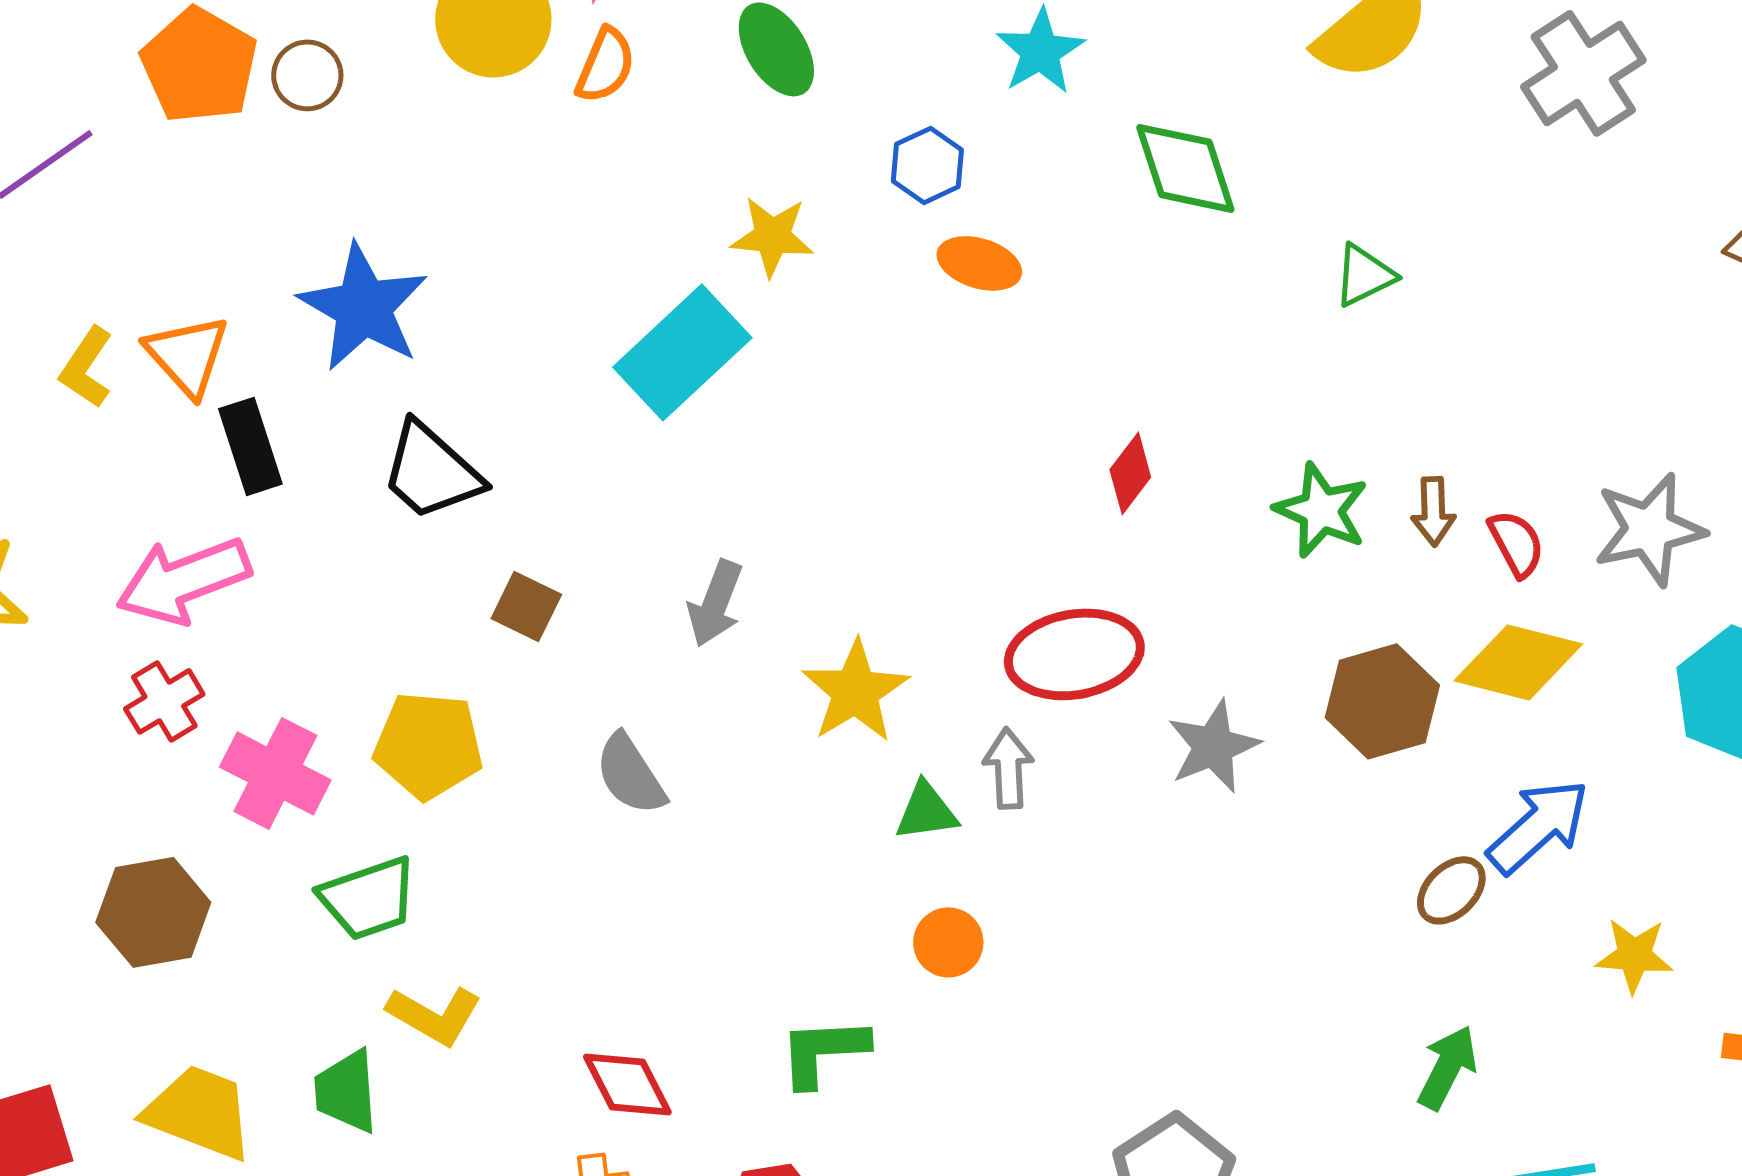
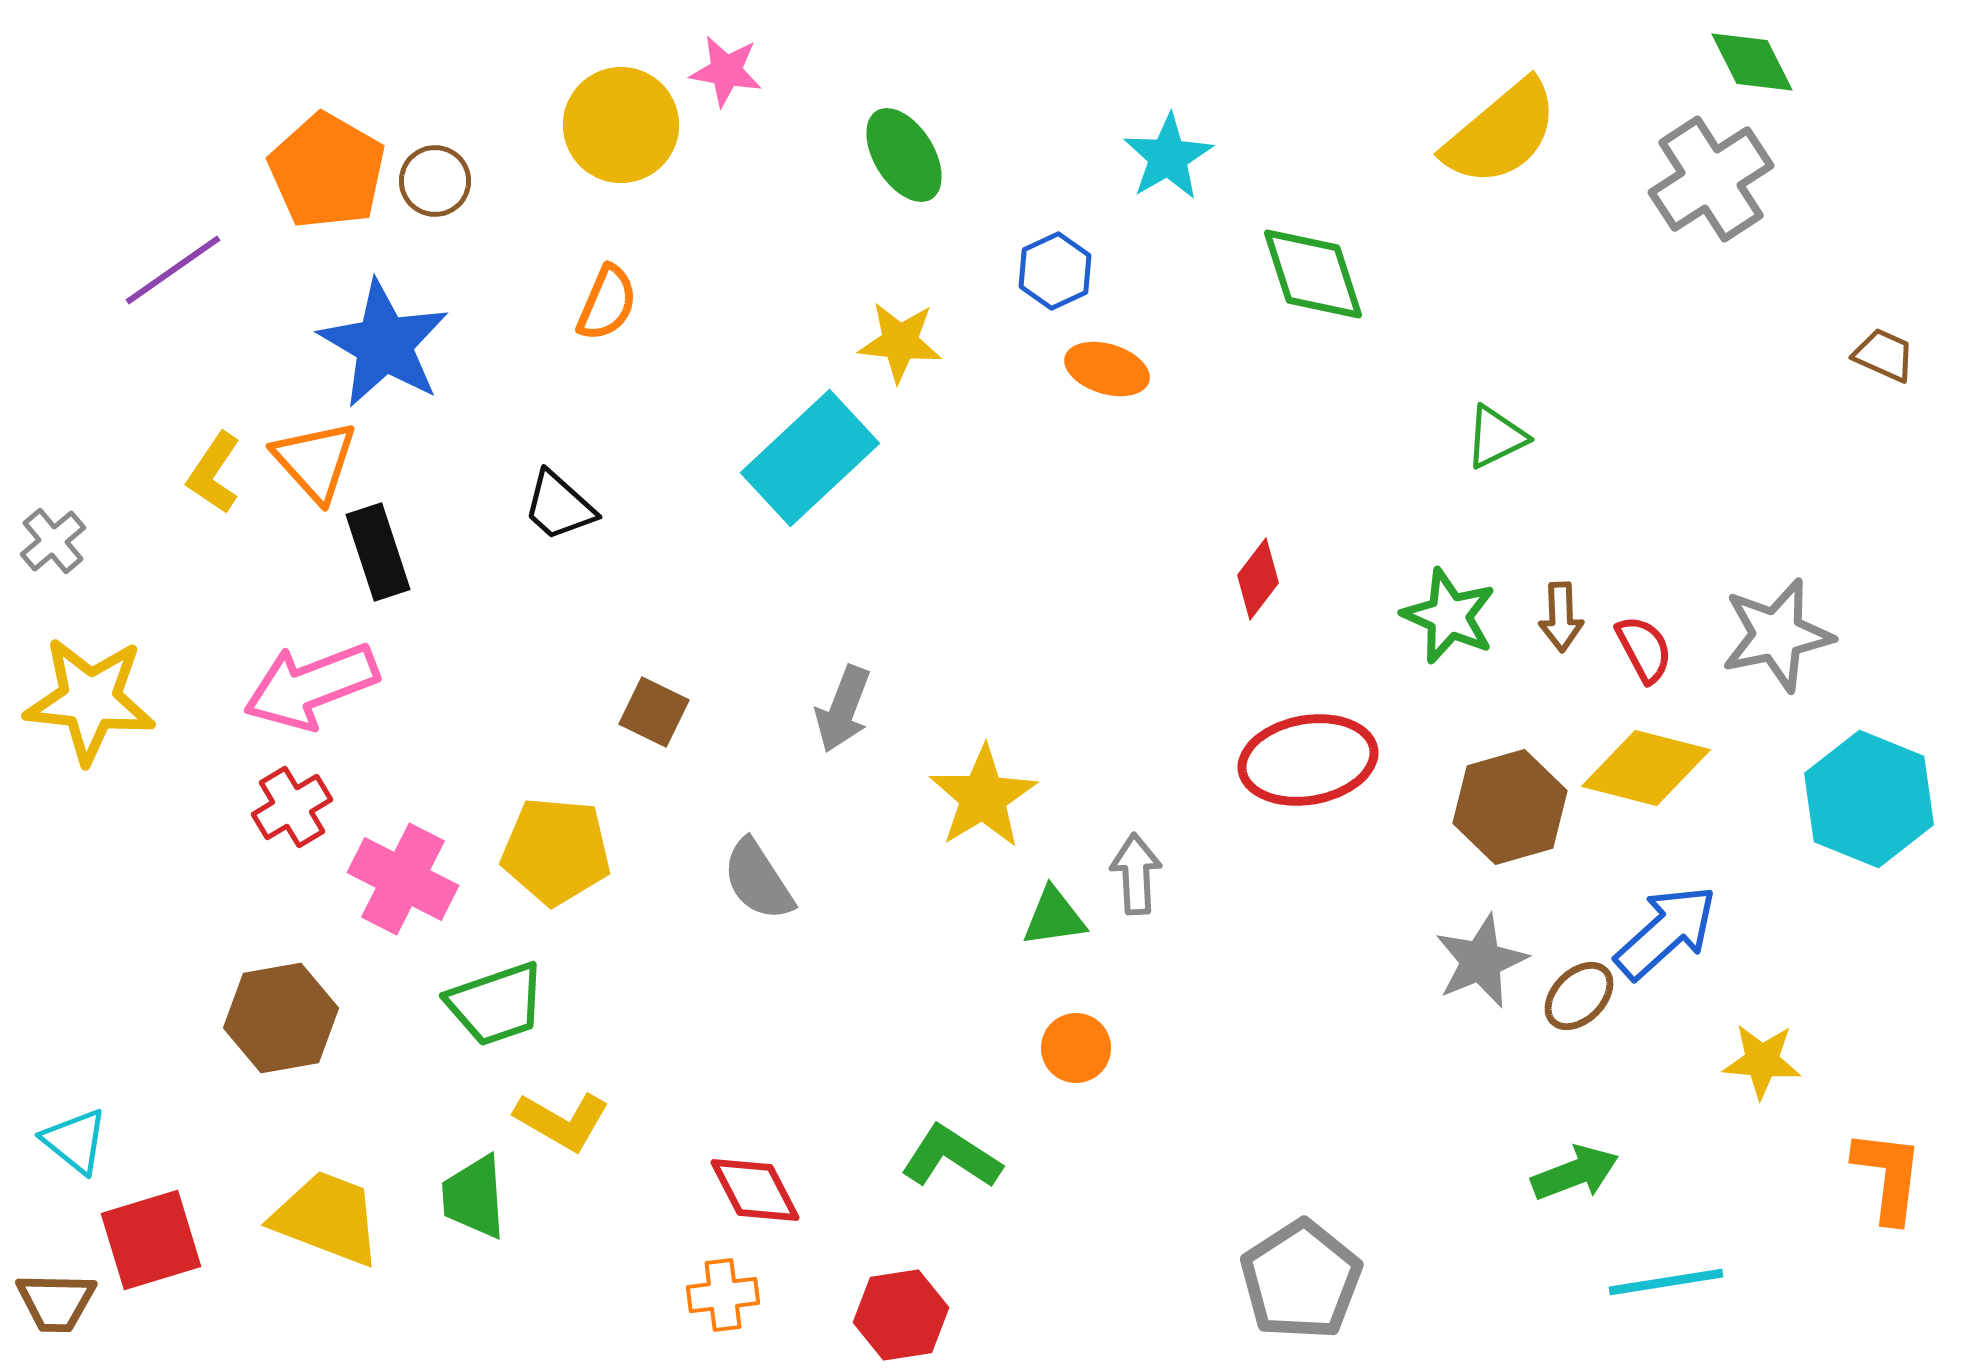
orange semicircle: (605, 65) -> (607, 303), moved
green triangle: (1364, 275) -> (1496, 437), moved
blue star: (363, 307) -> (384, 344), moved
black trapezoid: (431, 471) -> (559, 506), moved, size x0.7
red ellipse: (1074, 654) -> (1308, 760), moved
gray star: (1213, 746) -> (1481, 961), moved
green L-shape: (823, 1051) -> (951, 1157), turned 36
green arrow: (1447, 1067) -> (1575, 1173), turned 42

